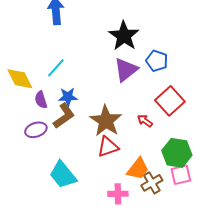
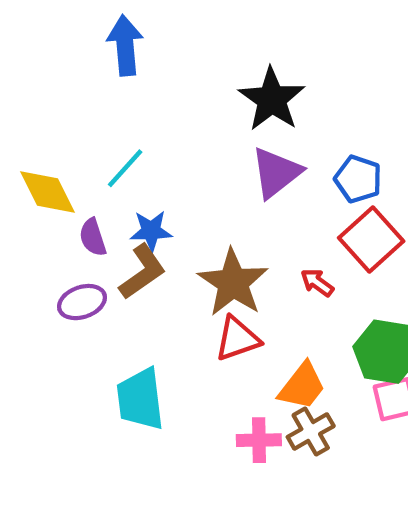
blue pentagon: (157, 61) -> (358, 179), moved
cyan trapezoid: (63, 175) -> (140, 399), turned 32
brown cross: (152, 183) -> (311, 431), moved

